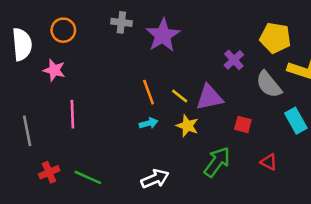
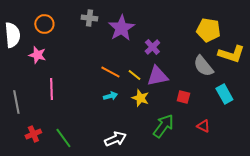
purple cross: (234, 60) -> (152, 47), moved
orange line: (149, 92) -> (110, 72), turned -42
green line: (88, 177) -> (63, 138), turned 30

